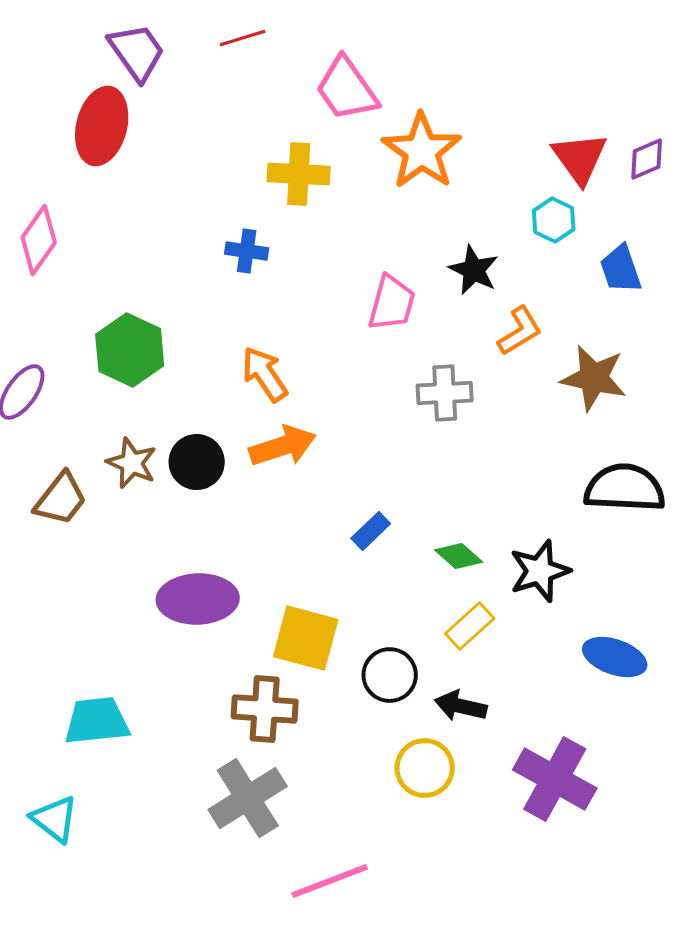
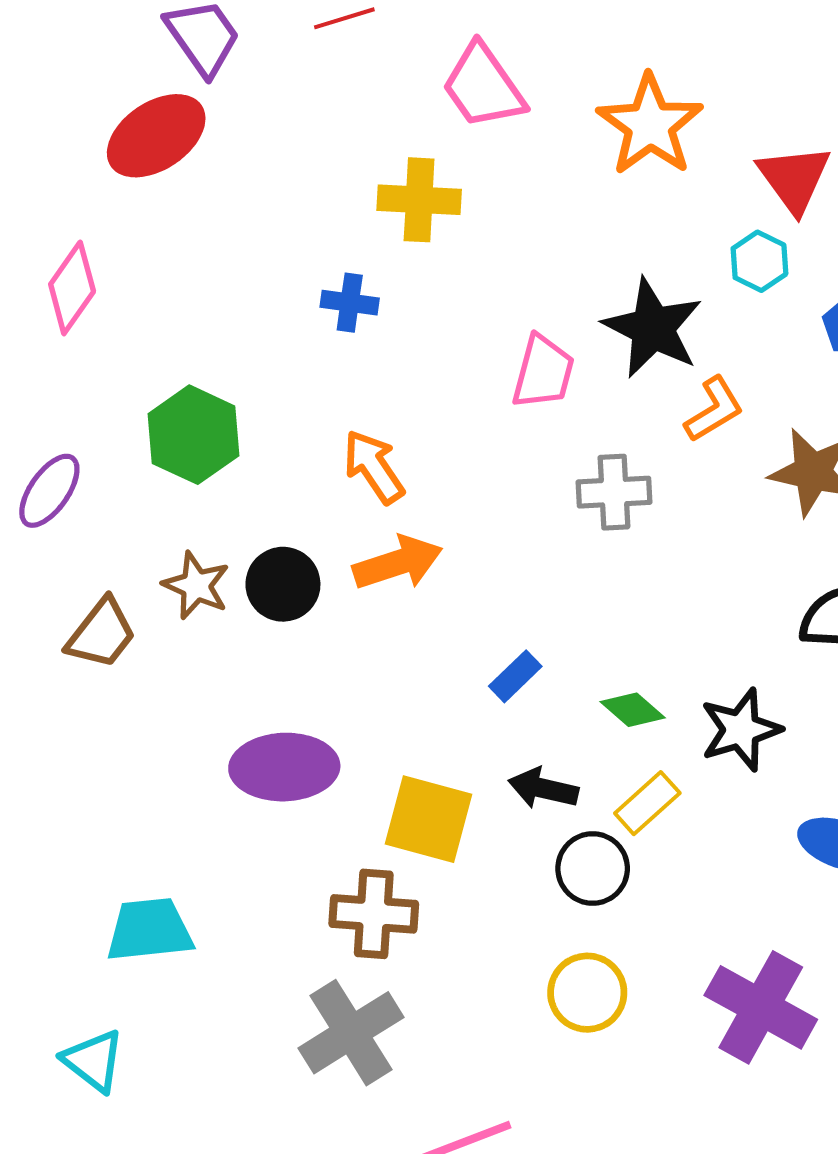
red ellipse: (102, 126) -> (156, 136), turned 42
orange star: (422, 151) -> (650, 125), moved
black star: (474, 270) -> (653, 328), size x1.5
black circle: (390, 675) -> (593, 868), moved
black arrow: (461, 706) -> (543, 788), moved

